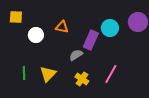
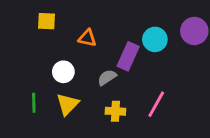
yellow square: (16, 17) -> (46, 21), moved
white circle: (36, 35) -> (63, 72), moved
yellow cross: (82, 79) -> (115, 111), turned -32

